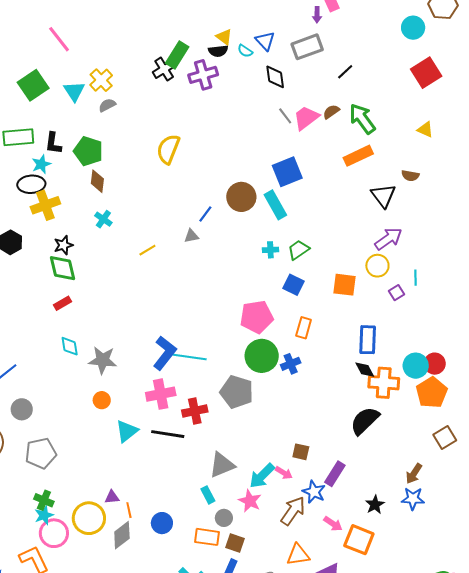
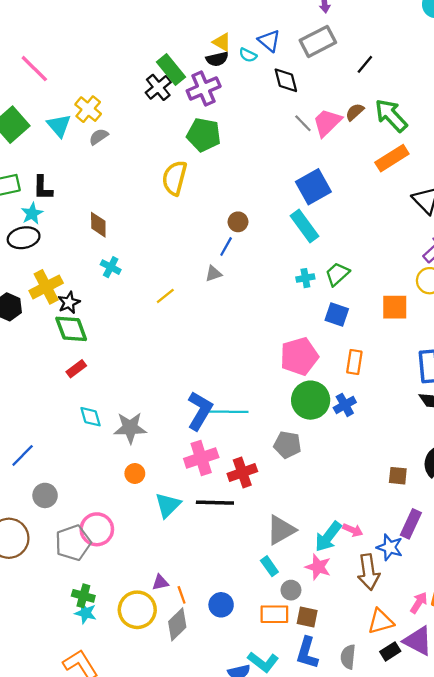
green rectangle: (177, 55) -> (171, 70), turned -64
green pentagon: (88, 151) -> (204, 135), moved
brown circle: (241, 197) -> (238, 222), moved, size x0.6
yellow cross: (45, 205) -> (46, 287), moved
gray pentagon: (237, 392) -> (287, 445), size x0.7
brown square: (301, 452) -> (398, 476), moved
brown arrow: (293, 511) -> (369, 572), turned 144
cyan star: (44, 515) -> (86, 613), turned -30
pink arrow: (333, 524) -> (419, 603), moved, turned -84
pink circle: (54, 533) -> (97, 529), moved

